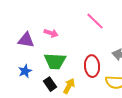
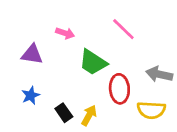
pink arrow: (51, 33) -> (65, 33), moved
green trapezoid: (55, 61) -> (93, 62), moved, turned 30

